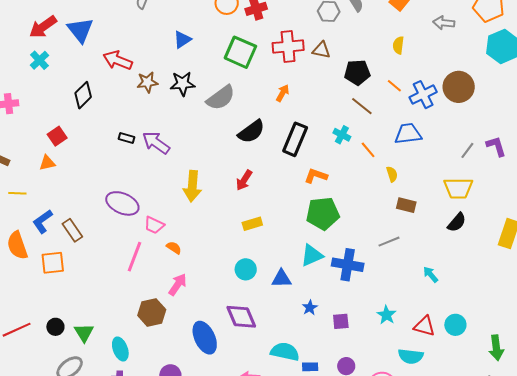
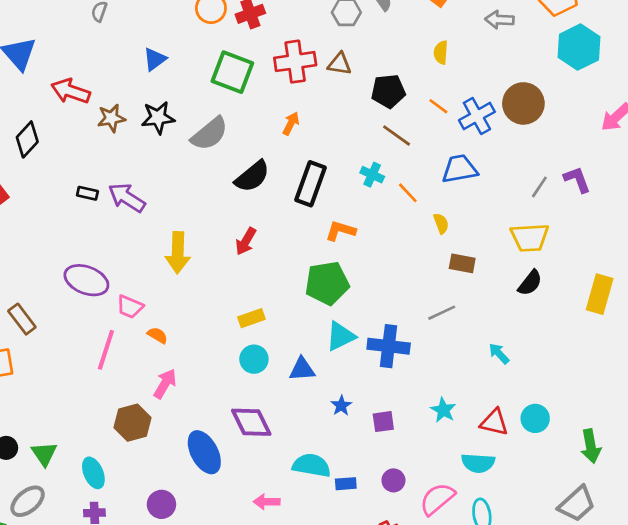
green pentagon: (323, 213) -> (327, 283), moved
yellow rectangle: (252, 224) -> (251, 318), moved

